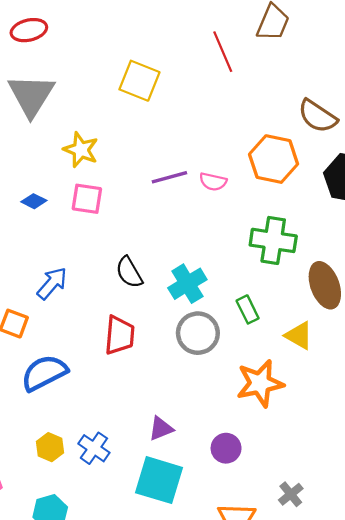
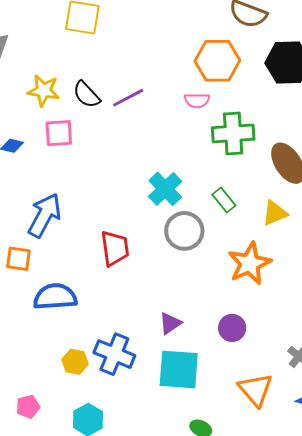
pink semicircle: (213, 182) -> (197, 101), moved
black semicircle: (129, 272) -> (86, 95), moved
blue arrow: (52, 283) -> (44, 215), size x1.4
yellow triangle: (299, 335) -> (275, 213), turned -40
blue semicircle: (44, 373) -> (55, 297), turned 36
blue cross: (94, 448) -> (114, 354), size x1.4

